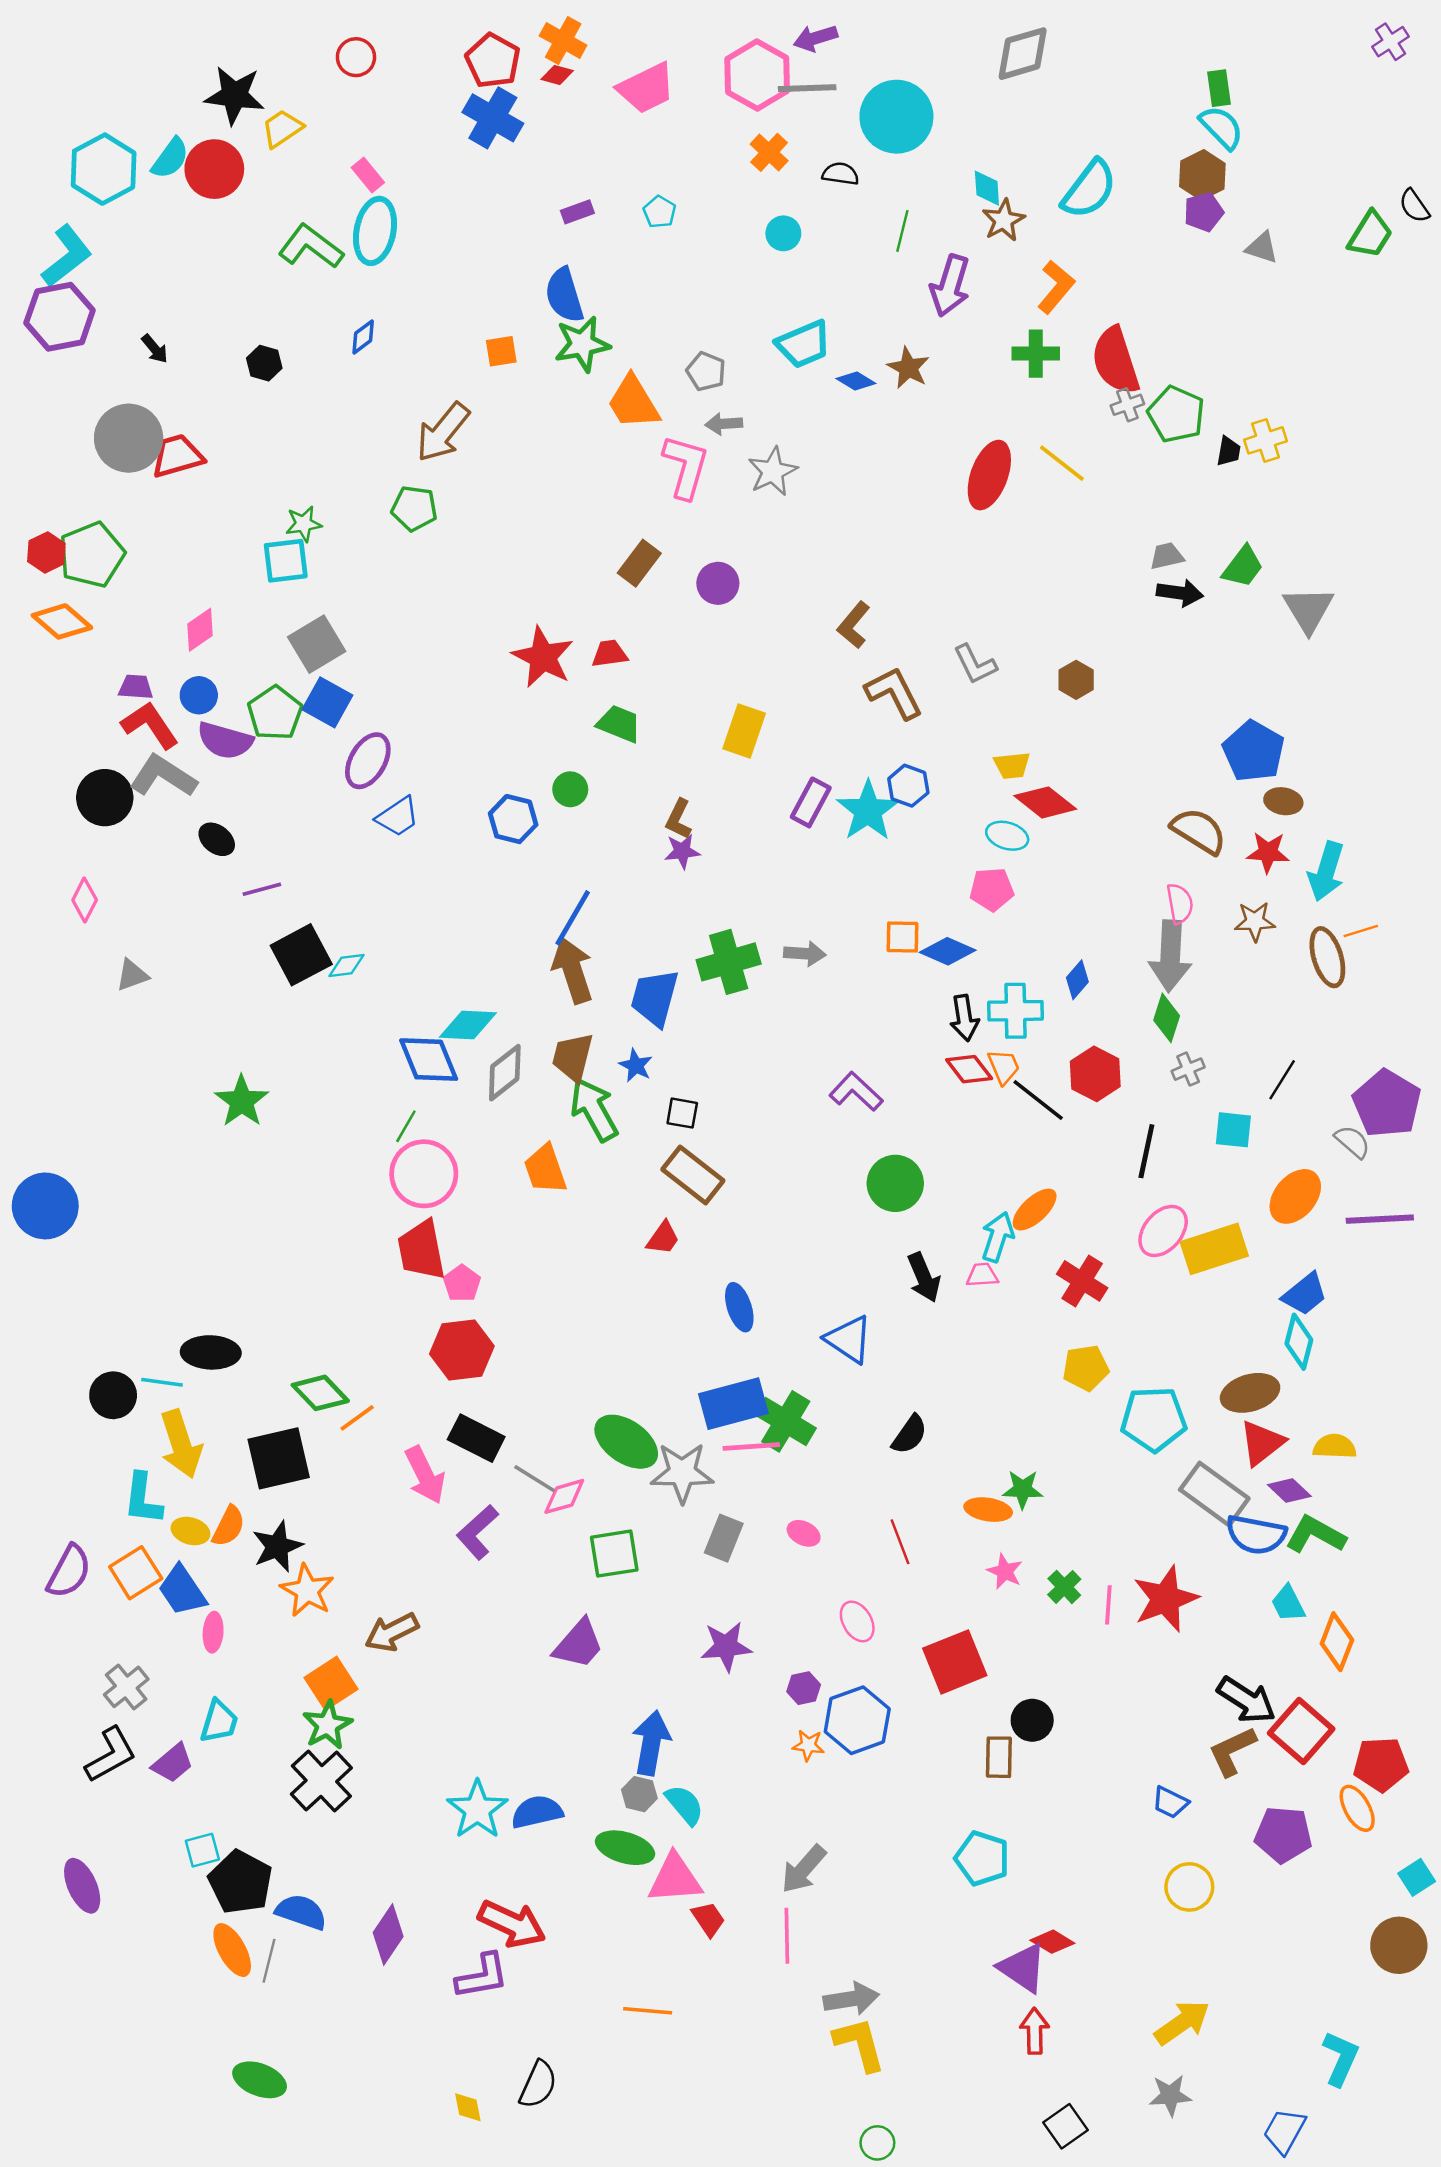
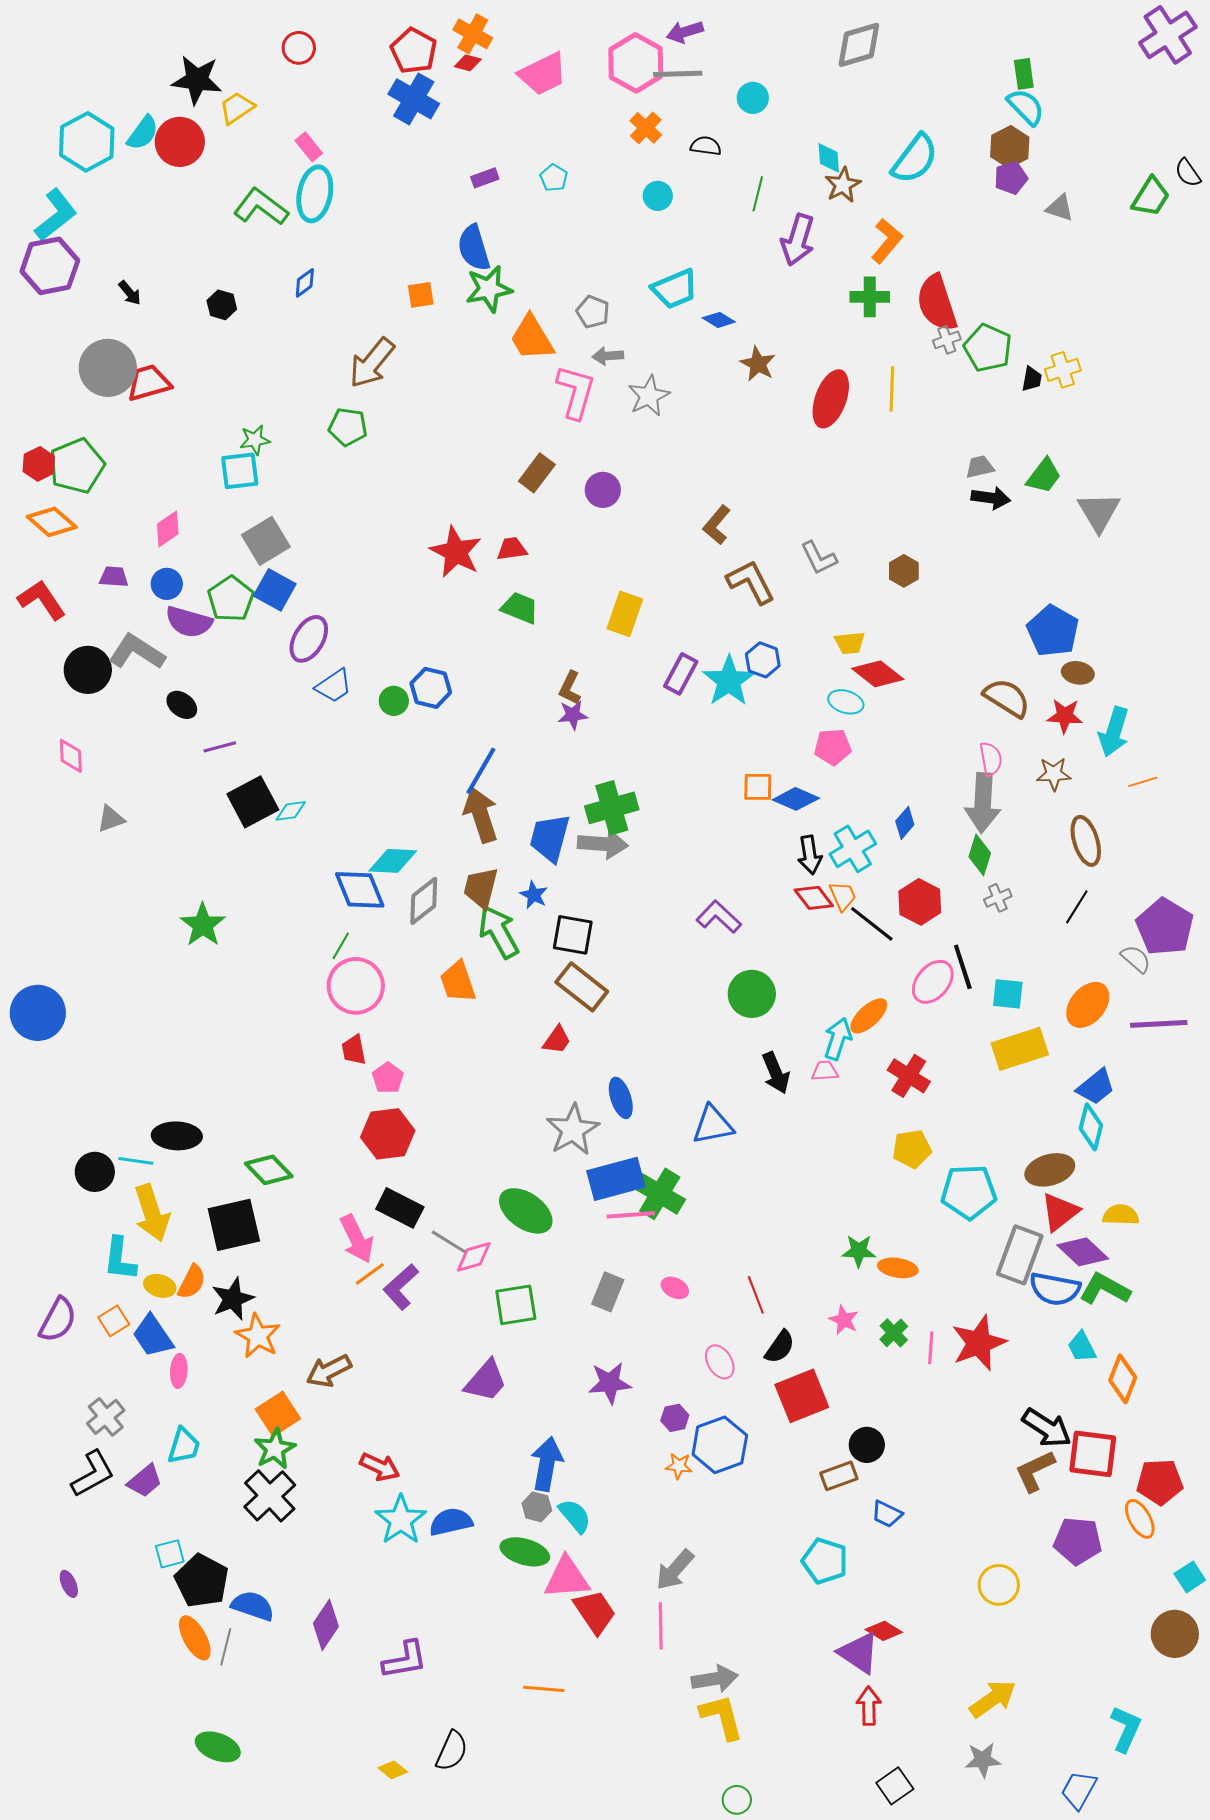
purple cross: (1391, 42) -> (1168, 35), size x1.8
cyan circle: (896, 117) -> (753, 98), size x0.5
brown star: (908, 368) -> (758, 364), moved
yellow line: (1062, 463) -> (892, 389), turned 54
red L-shape: (150, 725) -> (42, 600), moved
green circle: (570, 789) -> (394, 701), moved
pink diamond: (85, 900) -> (71, 756), turned -30
gray arrow: (805, 954) -> (603, 844), moved, size x1.4
brown ellipse: (1327, 957) -> (1086, 841), moved
cyan cross: (1015, 1011) -> (853, 849), turned -30
black square: (682, 1113) -> (573, 935), size x1.5
cyan square: (1233, 1130) -> (1008, 994), moved
black line: (1146, 1151) -> (963, 967), turned -30
pink ellipse: (1163, 1231) -> (933, 982), moved
red trapezoid: (421, 1250) -> (354, 1050), size x0.6
blue triangle: (849, 1339) -> (713, 1125), turned -45
orange line: (357, 1418) -> (370, 1274), moved
black semicircle: (910, 1435) -> (780, 1347), moved
gray star: (682, 1473) -> (573, 1130), moved, turned -30
purple diamond: (1289, 1491) -> (1083, 1252), size x1.4
gray rectangle: (1214, 1494) -> (1020, 1255), turned 74
orange ellipse: (988, 1510) -> (898, 1268), moved
orange square: (136, 1573) -> (114, 1321), size x0.7
red square: (1301, 1731) -> (1093, 1454), turned -34
brown rectangle: (999, 1757) -> (839, 1476), turned 69
blue trapezoid: (1170, 1802) -> (887, 1514), moved
purple ellipse: (82, 1886) -> (69, 1584), size x0.6
red trapezoid: (708, 1919) -> (595, 1612), size x1.5
red arrow: (512, 1924) -> (380, 1467), moved, size x0.7
yellow diamond: (468, 2107) -> (393, 1770), turned -40

